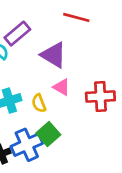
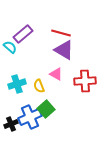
red line: (76, 17) -> (61, 33), moved
purple triangle: (54, 55) -> (64, 50), moved

